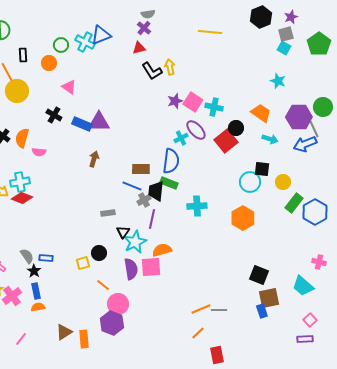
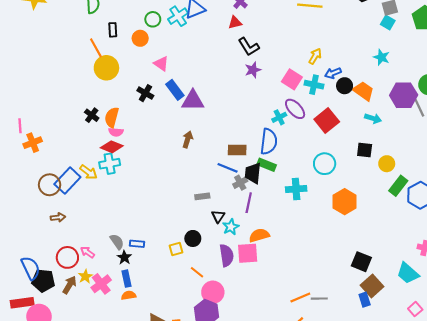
cyan cross: (85, 42) -> (178, 16), turned 30
yellow arrow: (170, 67) -> (315, 56), moved, turned 42
purple star: (175, 101) -> (253, 70), moved
blue rectangle: (82, 124) -> (175, 90), moved, turned 30
black circle: (236, 128) -> (345, 86), moved
blue arrow: (305, 144) -> (333, 73), moved, size x0.7
pink semicircle: (39, 152) -> (116, 132), moved
cyan circle: (250, 182) -> (325, 164), moved
red diamond: (22, 198) -> (112, 147), moved
cyan star: (135, 242) -> (231, 227), size x0.7
brown square: (269, 298) -> (372, 286), turned -30

